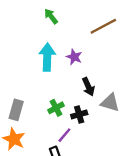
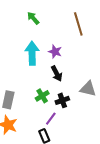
brown line: (103, 26) -> (78, 24), turned -75
black arrow: (88, 87) -> (57, 74), moved

